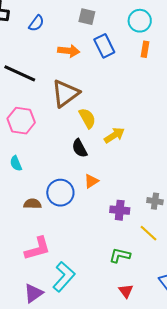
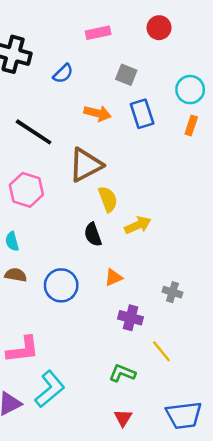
orange triangle: (91, 181) -> (113, 277), moved
gray cross: (155, 201) -> (172, 292), moved
brown semicircle: (32, 204) -> (16, 275), moved

